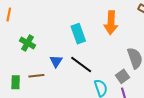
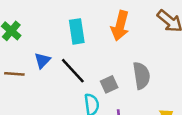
gray square: (122, 76) -> (109, 84), moved

